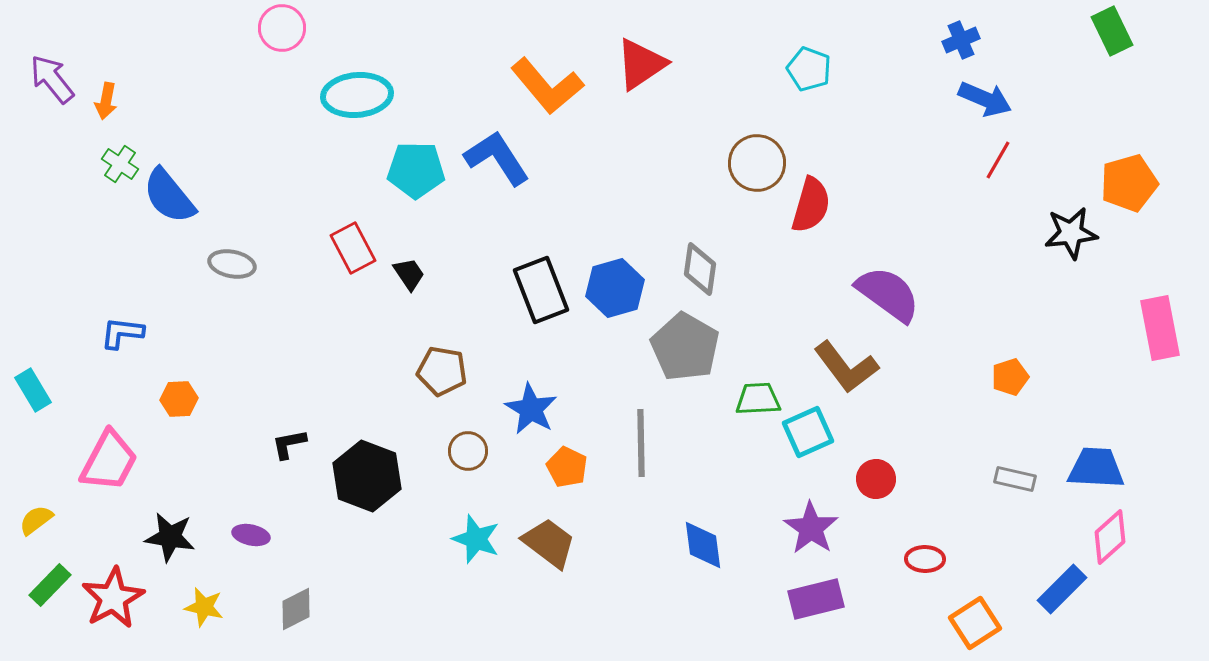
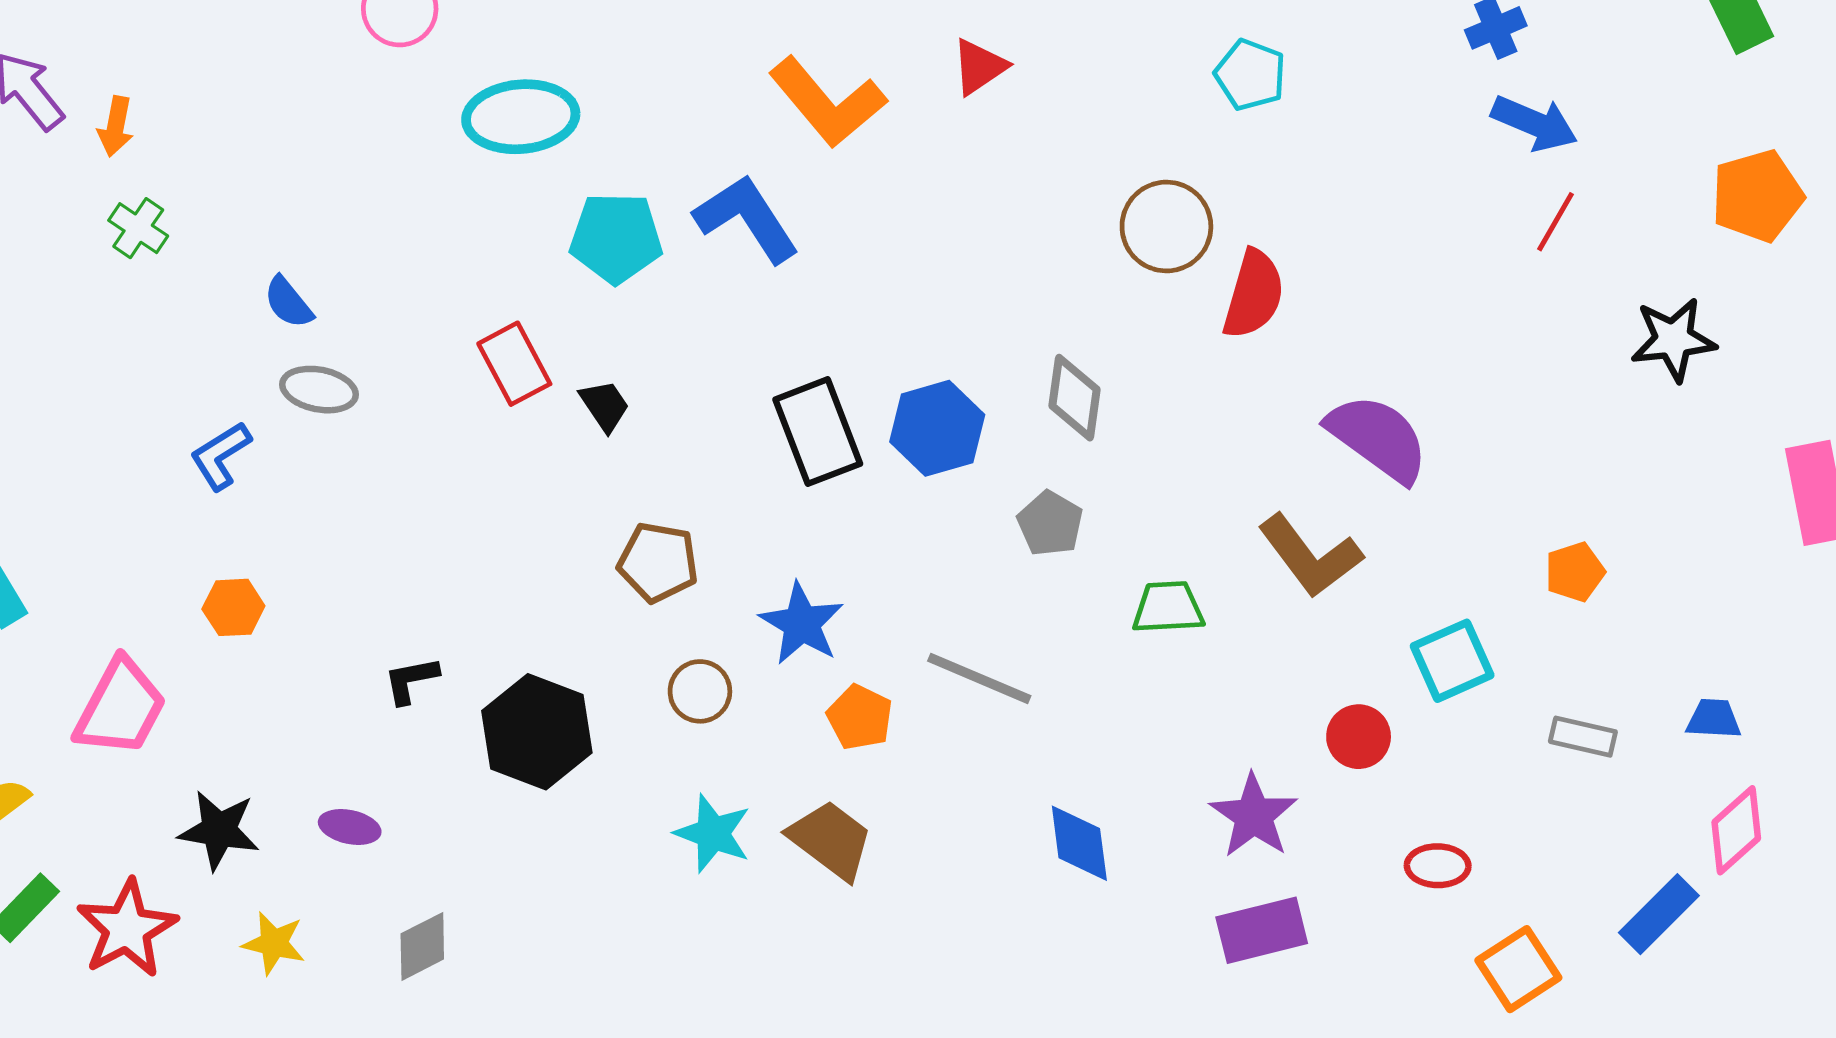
red triangle: (641, 64) -> (979, 67), size x0.7
orange pentagon: (1129, 183) -> (1757, 196), moved
blue semicircle: (169, 196) -> (288, 302), moved, size x0.6
blue L-shape: (122, 333) -> (221, 456), moved, turned -39
gray pentagon: (685, 347) -> (1050, 524), size x0.6
cyan square: (808, 432) -> (1452, 661), moved
gray line: (641, 443) -> (979, 678), turned -66
blue trapezoid: (1096, 468) -> (1714, 719), size x0.6

